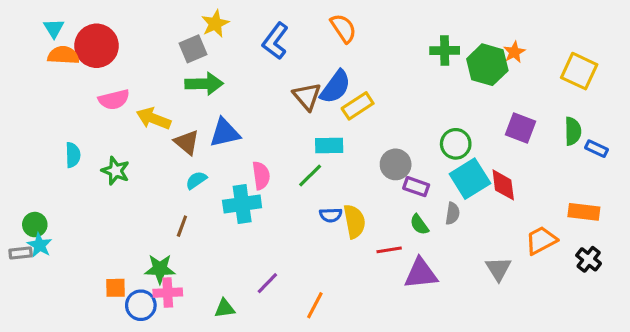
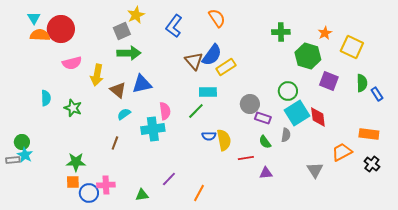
green hexagon: (487, 65) -> (308, 56), moved
yellow square: (579, 71) -> (352, 47), moved
yellow arrow: (153, 119) -> (97, 75), turned -100
blue rectangle: (597, 149) -> (377, 94), turned 32
green star: (160, 269) -> (76, 162), moved
purple triangle: (421, 274) -> (266, 173), size x0.6

